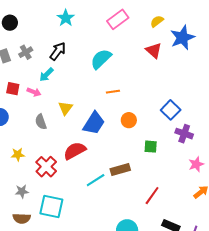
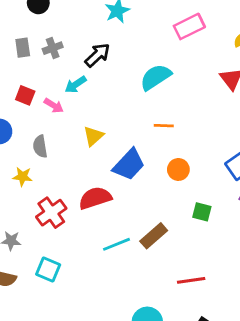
gray semicircle: (41, 122) -> (40, 146), moved
yellow star: (18, 154) -> (22, 177), moved
brown rectangle: (120, 169) -> (154, 236), turned -36
red line: (152, 196) -> (191, 280), turned 36
cyan square: (51, 207) -> (48, 269), size x0.7

